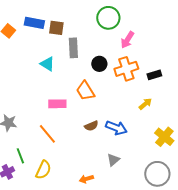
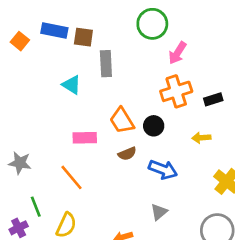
black circle: (99, 64) -> (154, 126), moved
yellow arrow: (145, 104) -> (201, 138), turned -144
brown semicircle: (91, 126) -> (127, 154), moved

